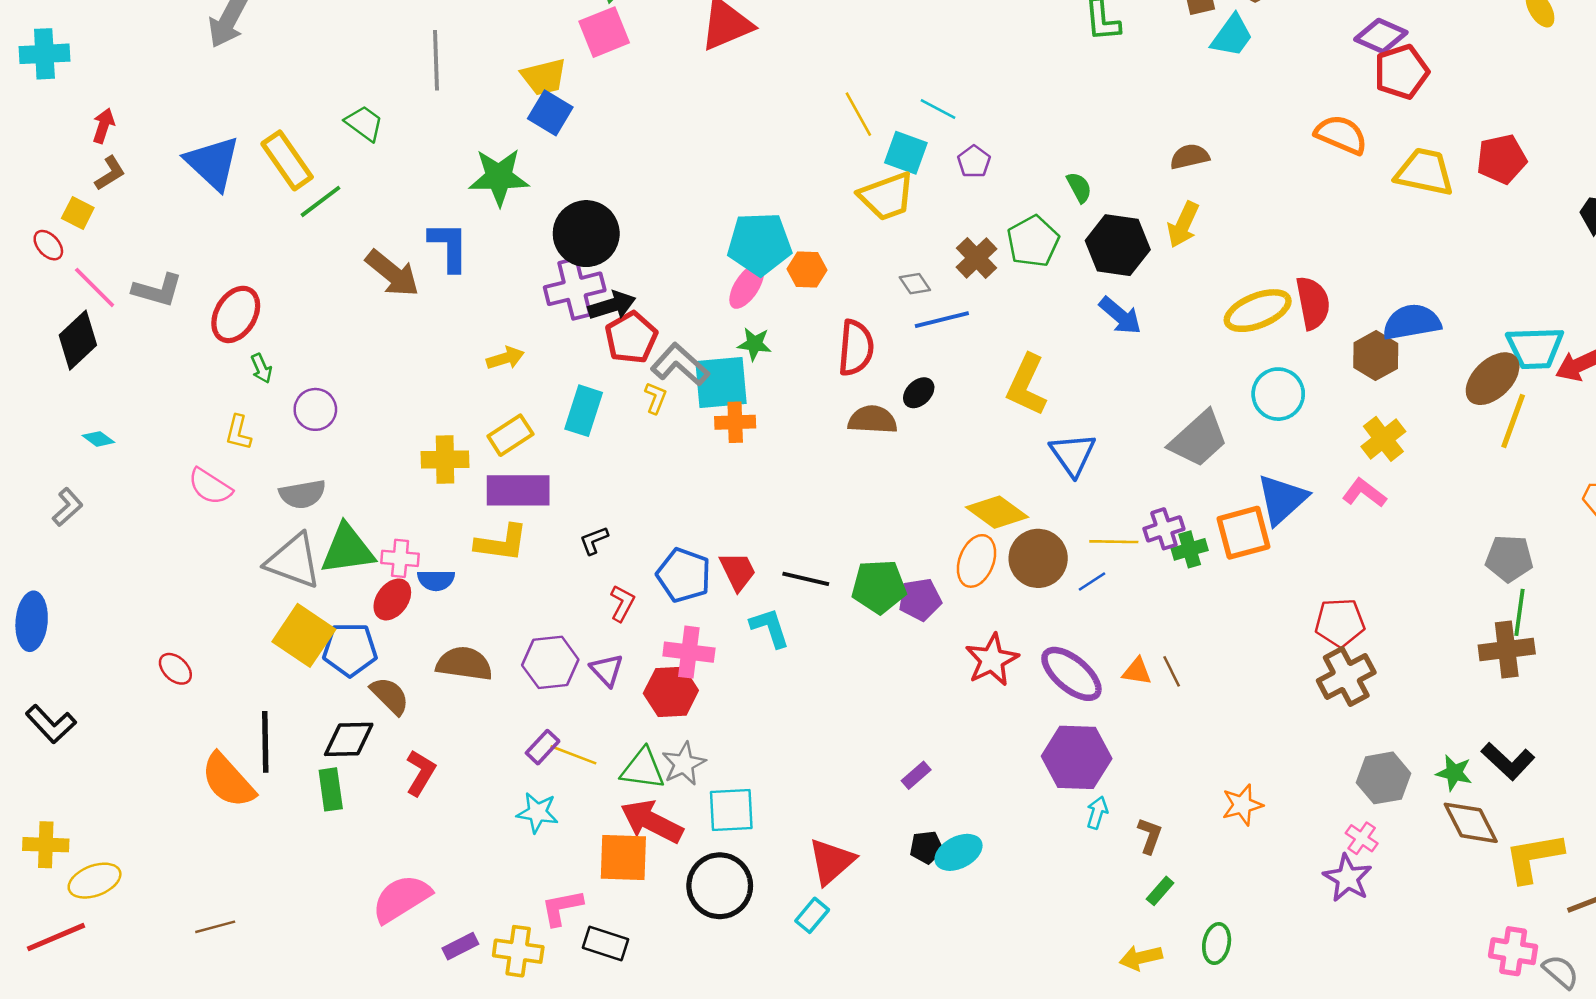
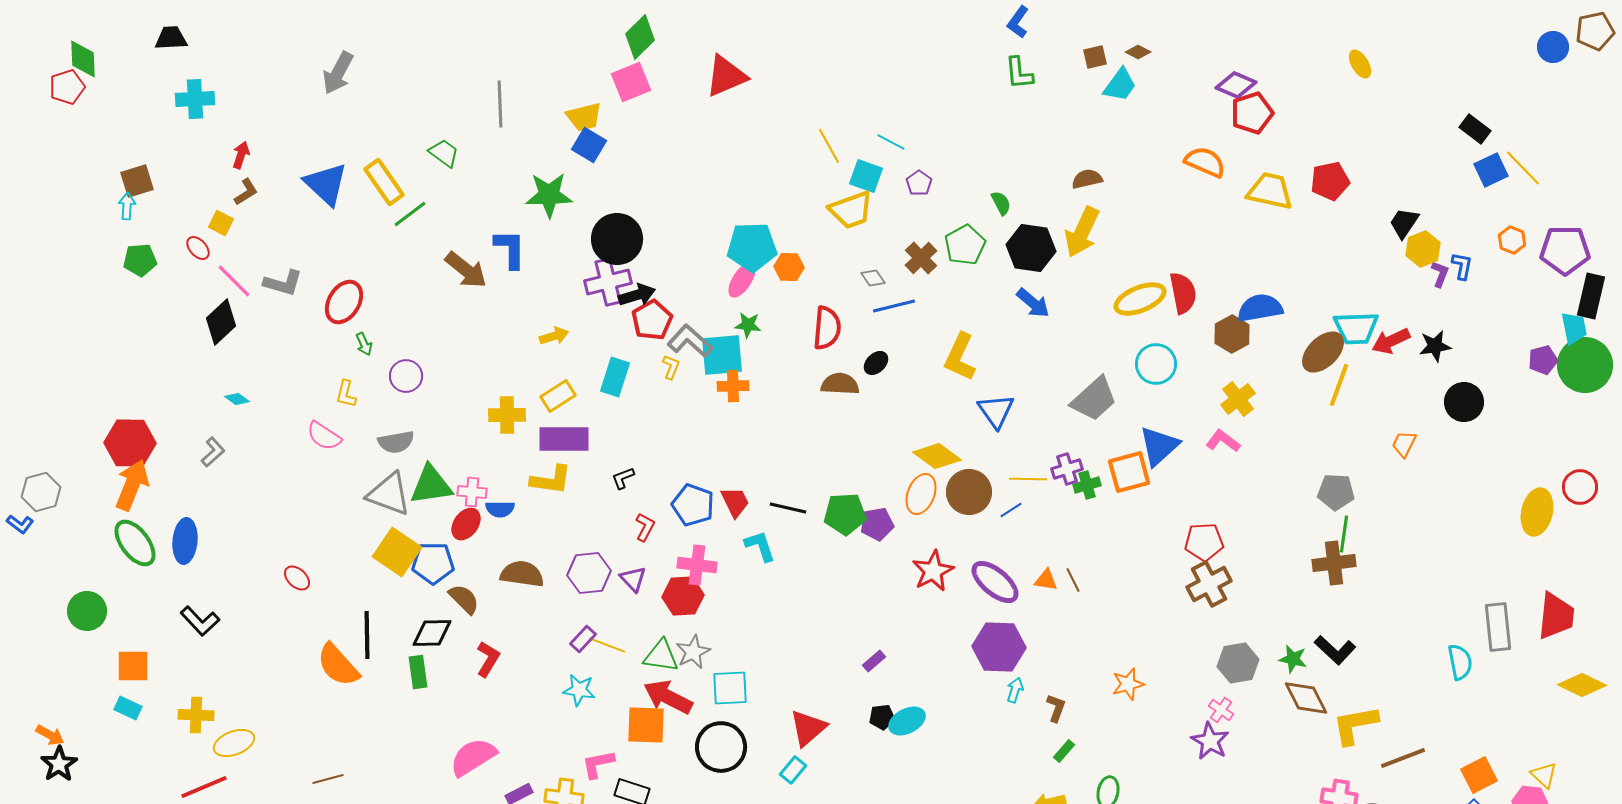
yellow arrow: (1183, 225) -> (1082, 232), size x1.4

